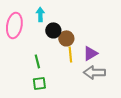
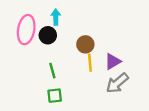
black circle: (53, 30) -> (48, 35), moved
gray arrow: (94, 72) -> (117, 83), turned -40

